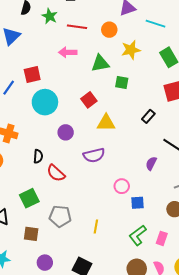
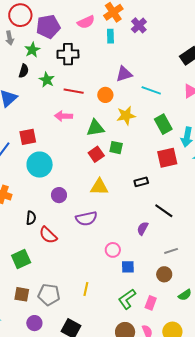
red square: (89, 100) -> (96, 154), moved
black rectangle: (148, 116) -> (141, 182), turned 32
gray pentagon: (60, 216) -> (49, 295), moved

